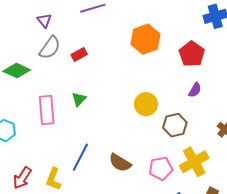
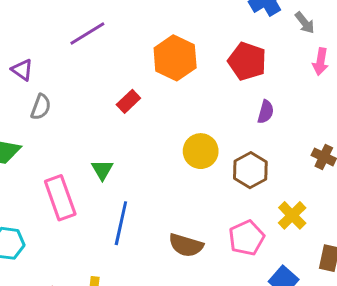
gray semicircle: (50, 48) -> (41, 107), size x0.7
red rectangle: (79, 55) -> (128, 101), moved
blue line: (80, 157) -> (121, 223), moved
yellow cross: (194, 162) -> (292, 215), size x0.7

